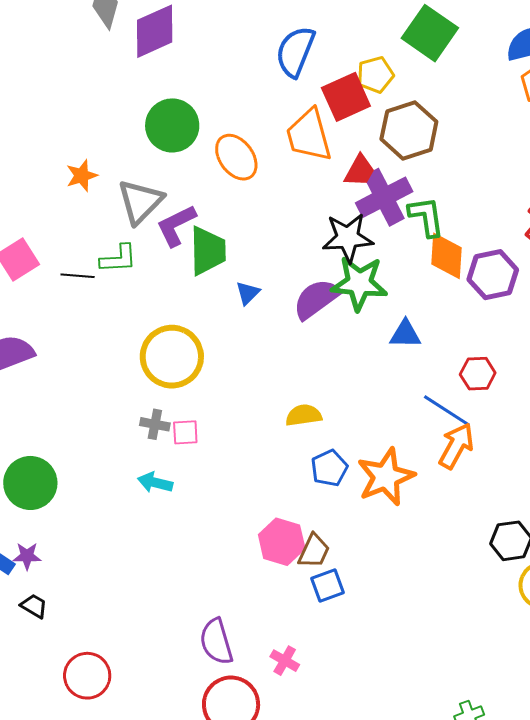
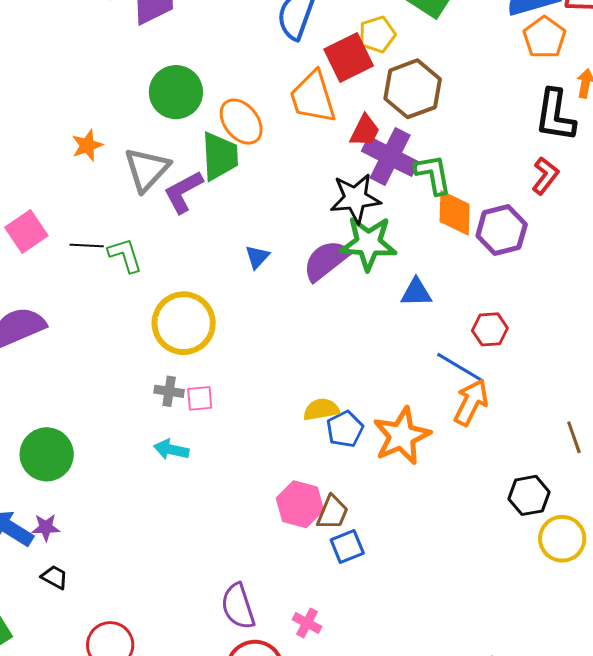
purple cross: (384, 197) -> (390, 156), turned -34
green trapezoid: (208, 251) -> (220, 156), moved
green L-shape: (118, 259) -> (125, 255), moved, turned -102
yellow semicircle: (304, 415) -> (321, 409), moved

